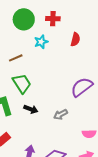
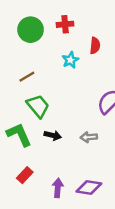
cyan star: (41, 42) -> (70, 60), moved
gray arrow: (61, 114) -> (89, 137), turned 32

